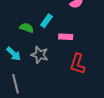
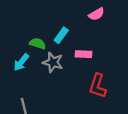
cyan arrow: (14, 54) -> (21, 62), moved, turned 84
gray star: (40, 55) -> (53, 62), moved

